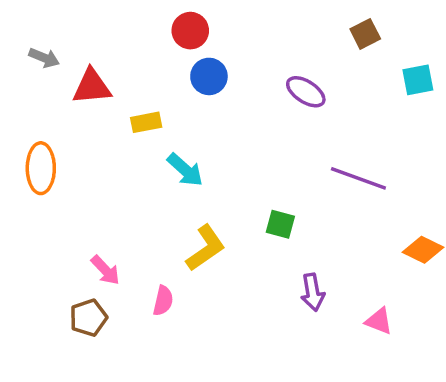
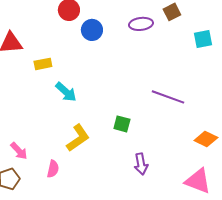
blue circle: (209, 76) -> (92, 30), moved
purple ellipse: (306, 92) -> (141, 24), moved, turned -40
pink triangle: (379, 321) -> (198, 181), moved, size x1.6

